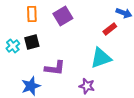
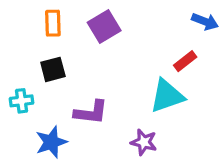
red rectangle: (110, 29) -> (185, 61), moved
cyan cross: (13, 46) -> (21, 101), moved, turned 32

